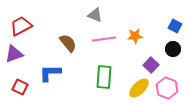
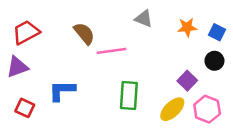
gray triangle: (95, 15) -> (144, 19), moved
orange star: (135, 36) -> (187, 27), moved
pink line: (104, 39) -> (112, 51), moved
brown semicircle: (68, 43) -> (84, 33), moved

